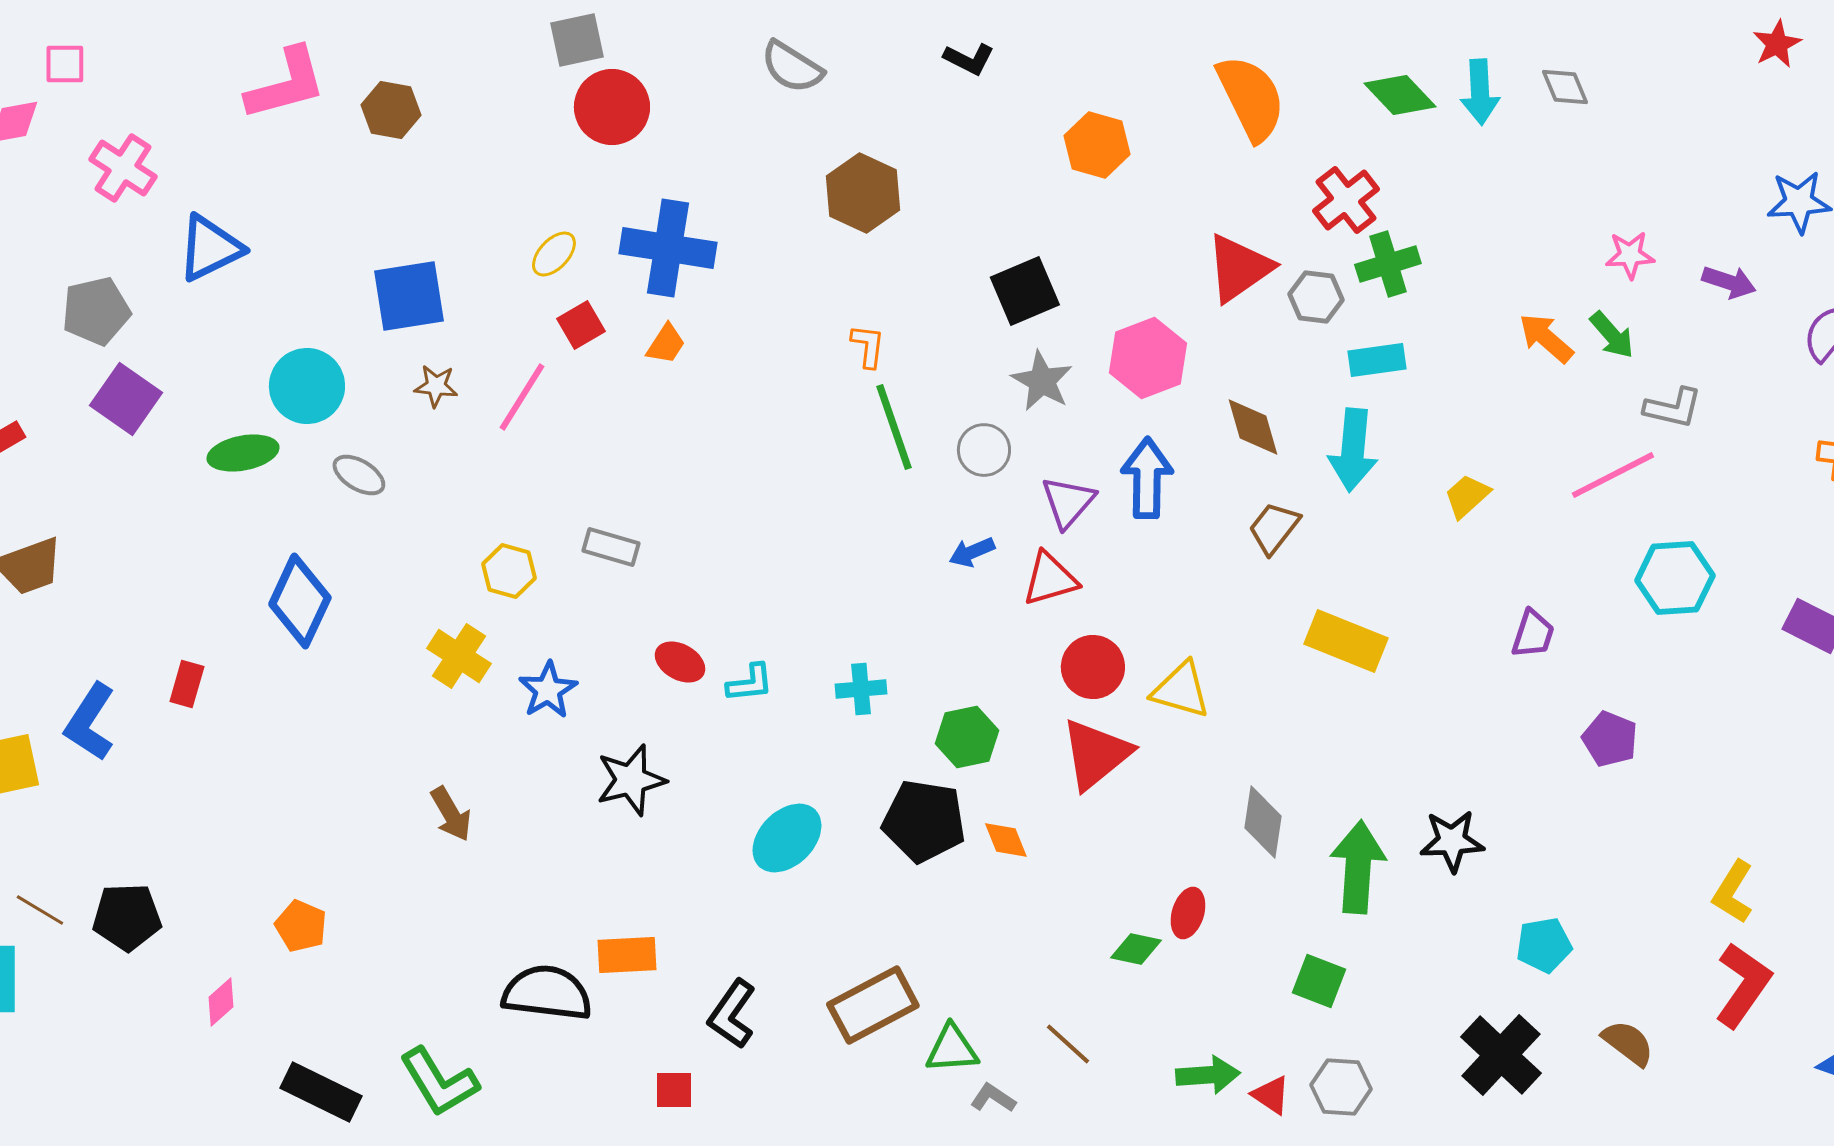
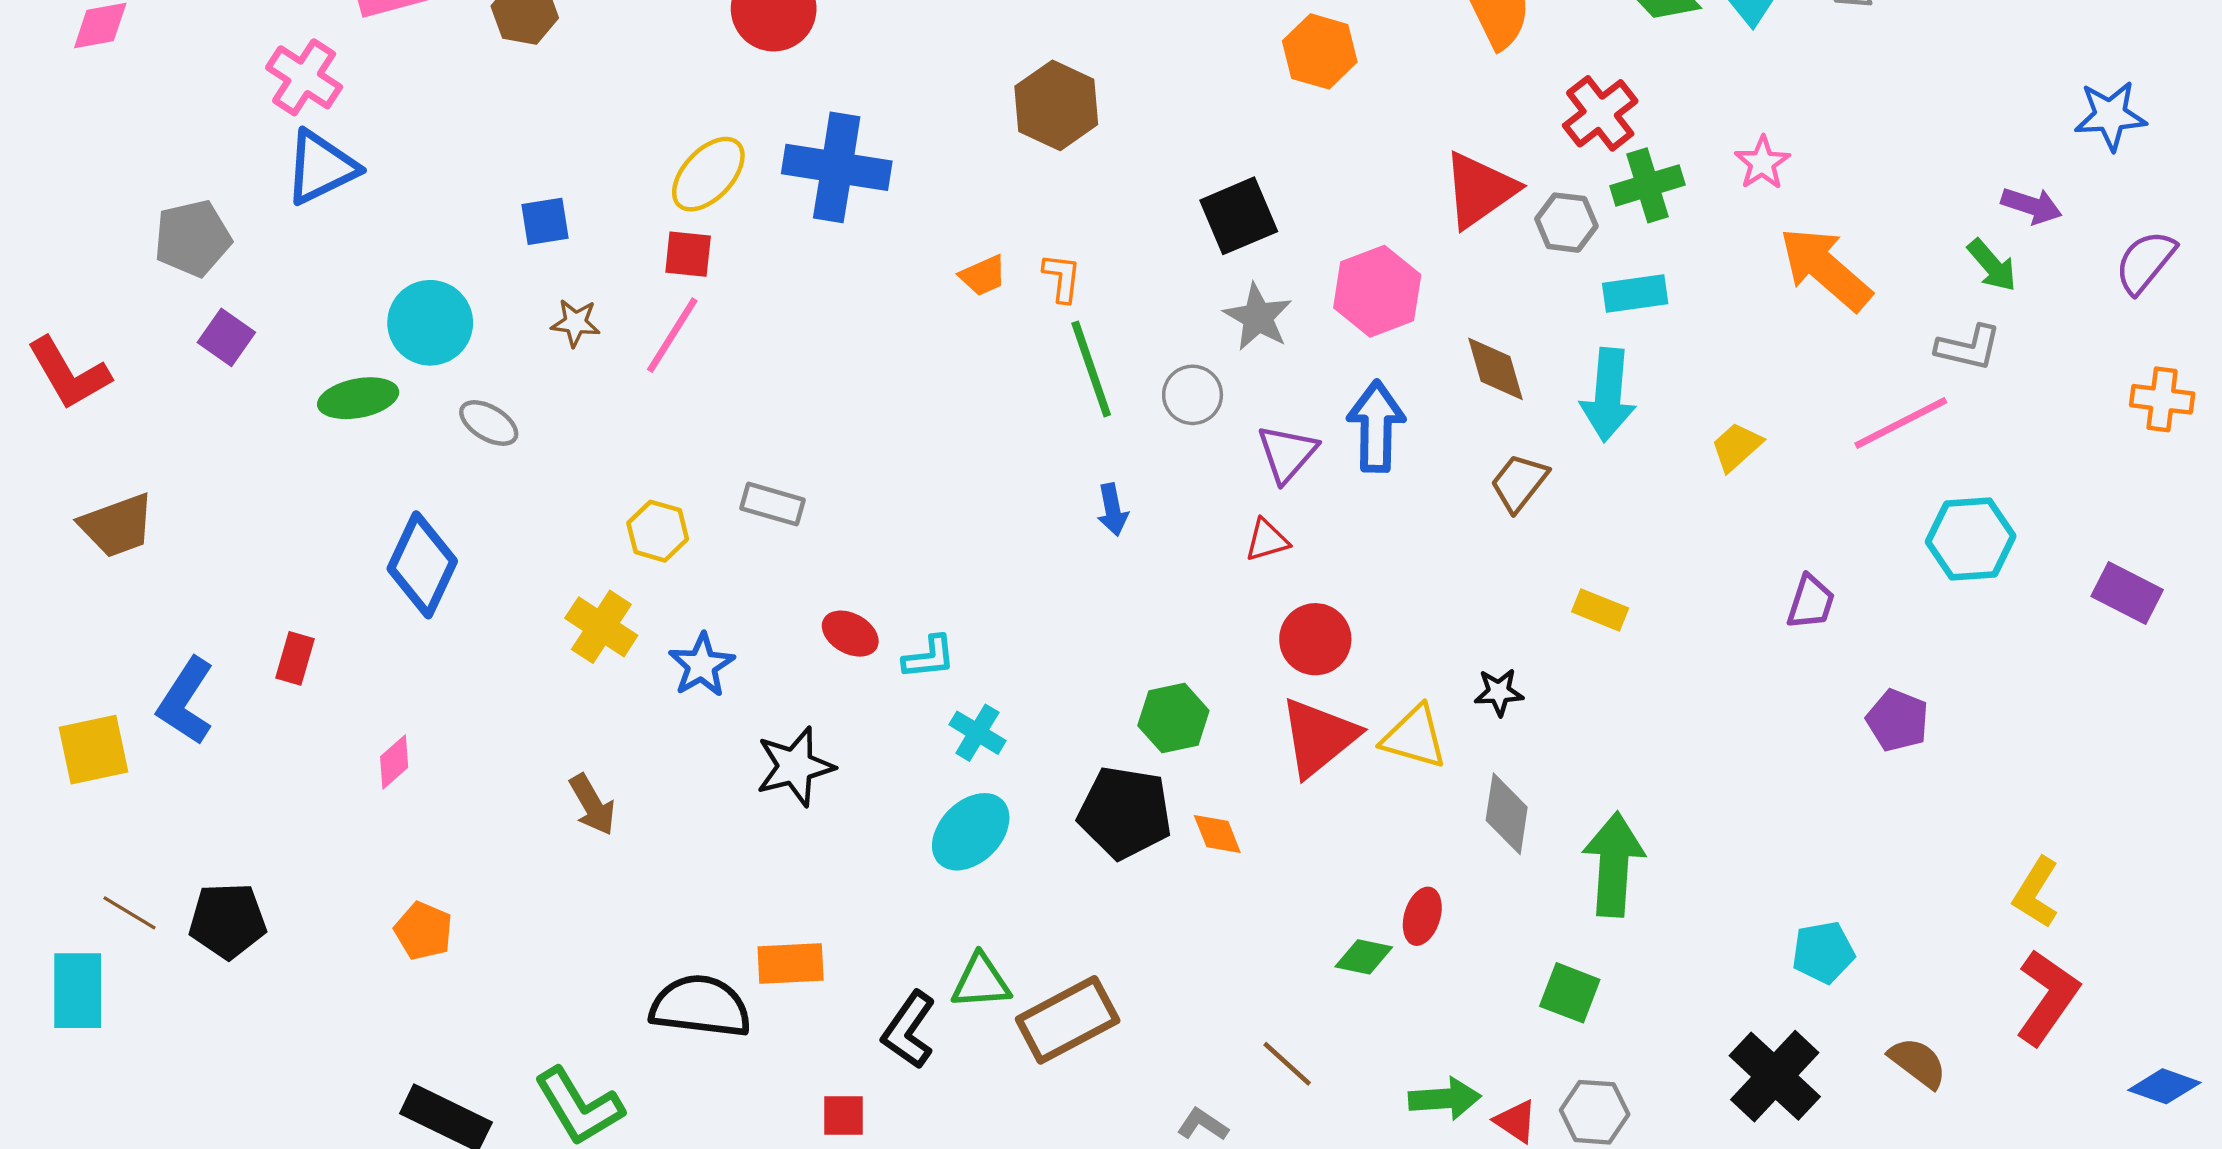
pink cross: (123, 168) -> (304, 77), moved
yellow ellipse: (554, 254) -> (708, 174), size x1.5
pink star: (1630, 255) -> (1762, 163), moved, turned -30
blue square: (409, 296) -> (545, 221), size x0.6
red square: (581, 325) -> (688, 254), moved, turned 36
green arrow: (1612, 335) -> (1992, 265), moved
orange arrow: (1546, 338) -> (1825, 269), size x1.5
orange trapezoid: (666, 344) -> (983, 275), moved, turned 33
purple square: (126, 399) -> (226, 337), size x0.7
blue arrow: (972, 552) -> (1113, 510), moved, turned -78
red triangle: (1050, 579) -> (1267, 540), size x0.7
yellow rectangle: (1346, 641) -> (1600, 610), size x0.6
cyan cross: (861, 689) -> (977, 733), moved, turned 36
yellow triangle: (1181, 690) -> (1414, 737), moved
black star: (1452, 841) -> (1499, 692), moved, size x0.7
pink diamond: (221, 1002) -> (394, 762), moved
green triangle: (952, 1049) -> (981, 982), moved

